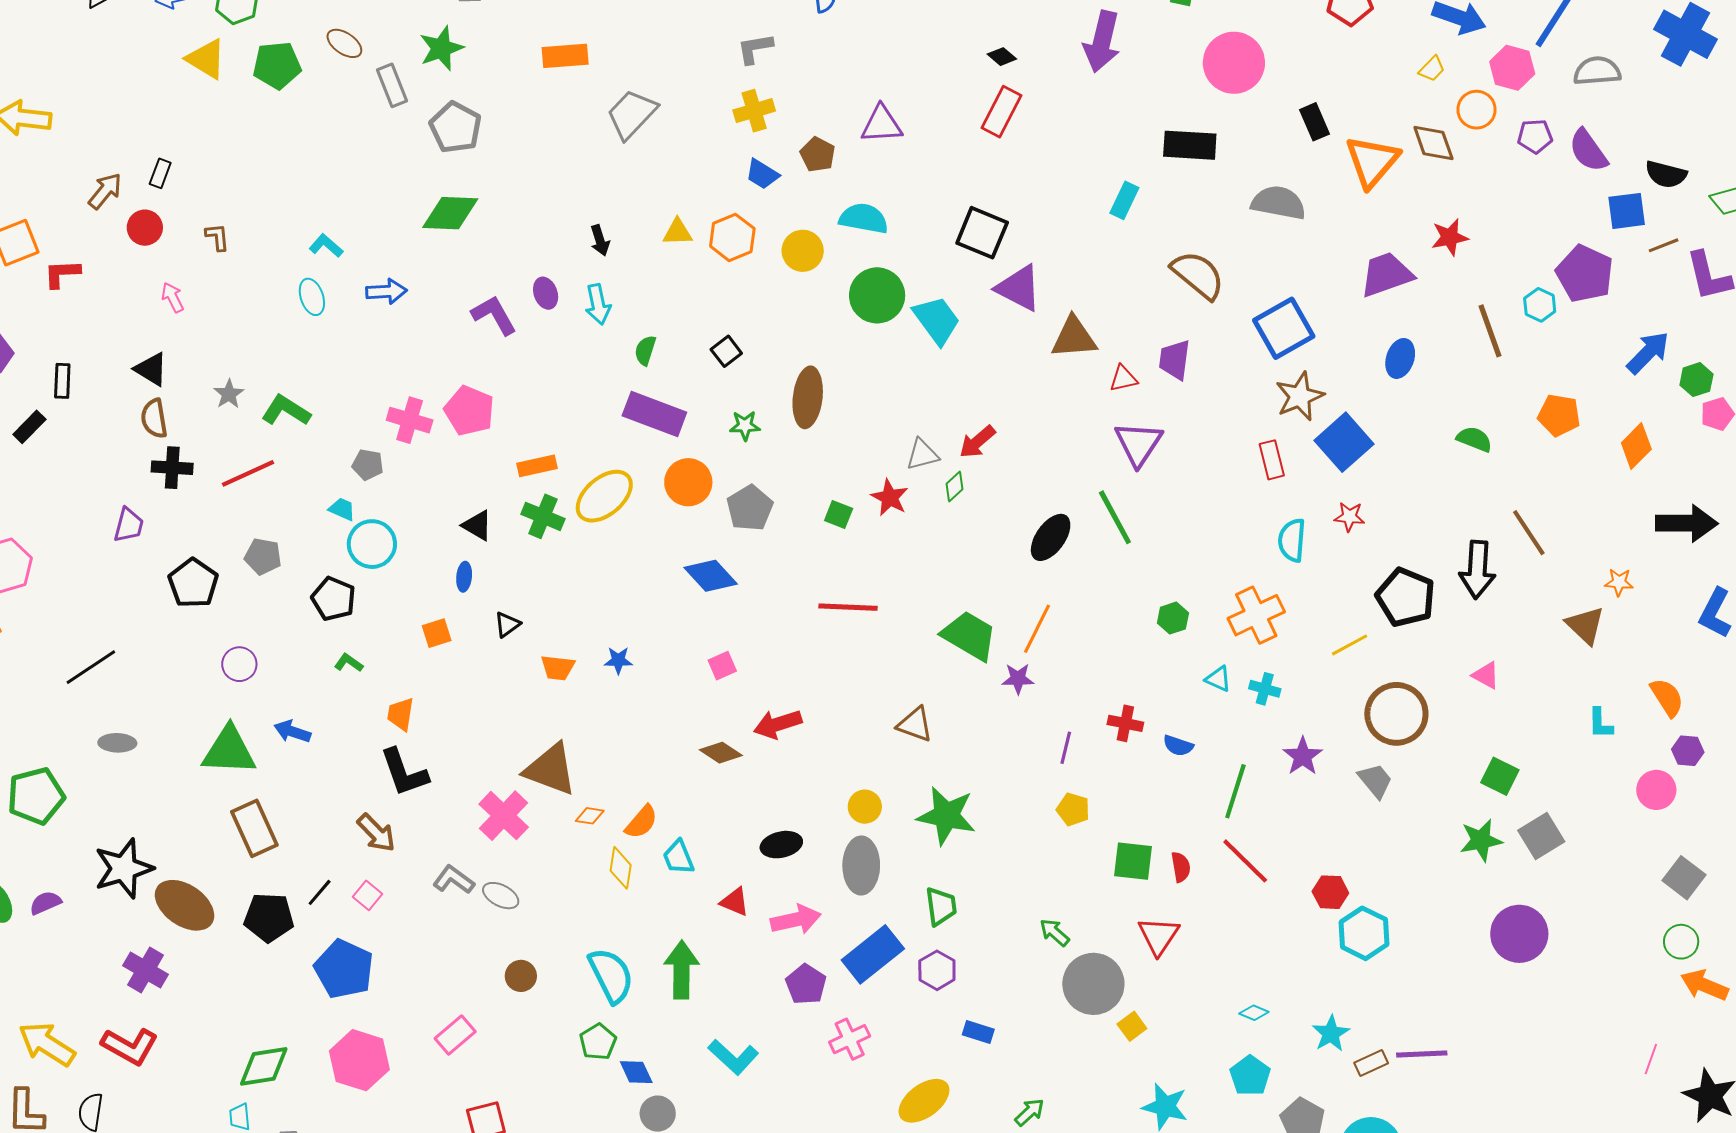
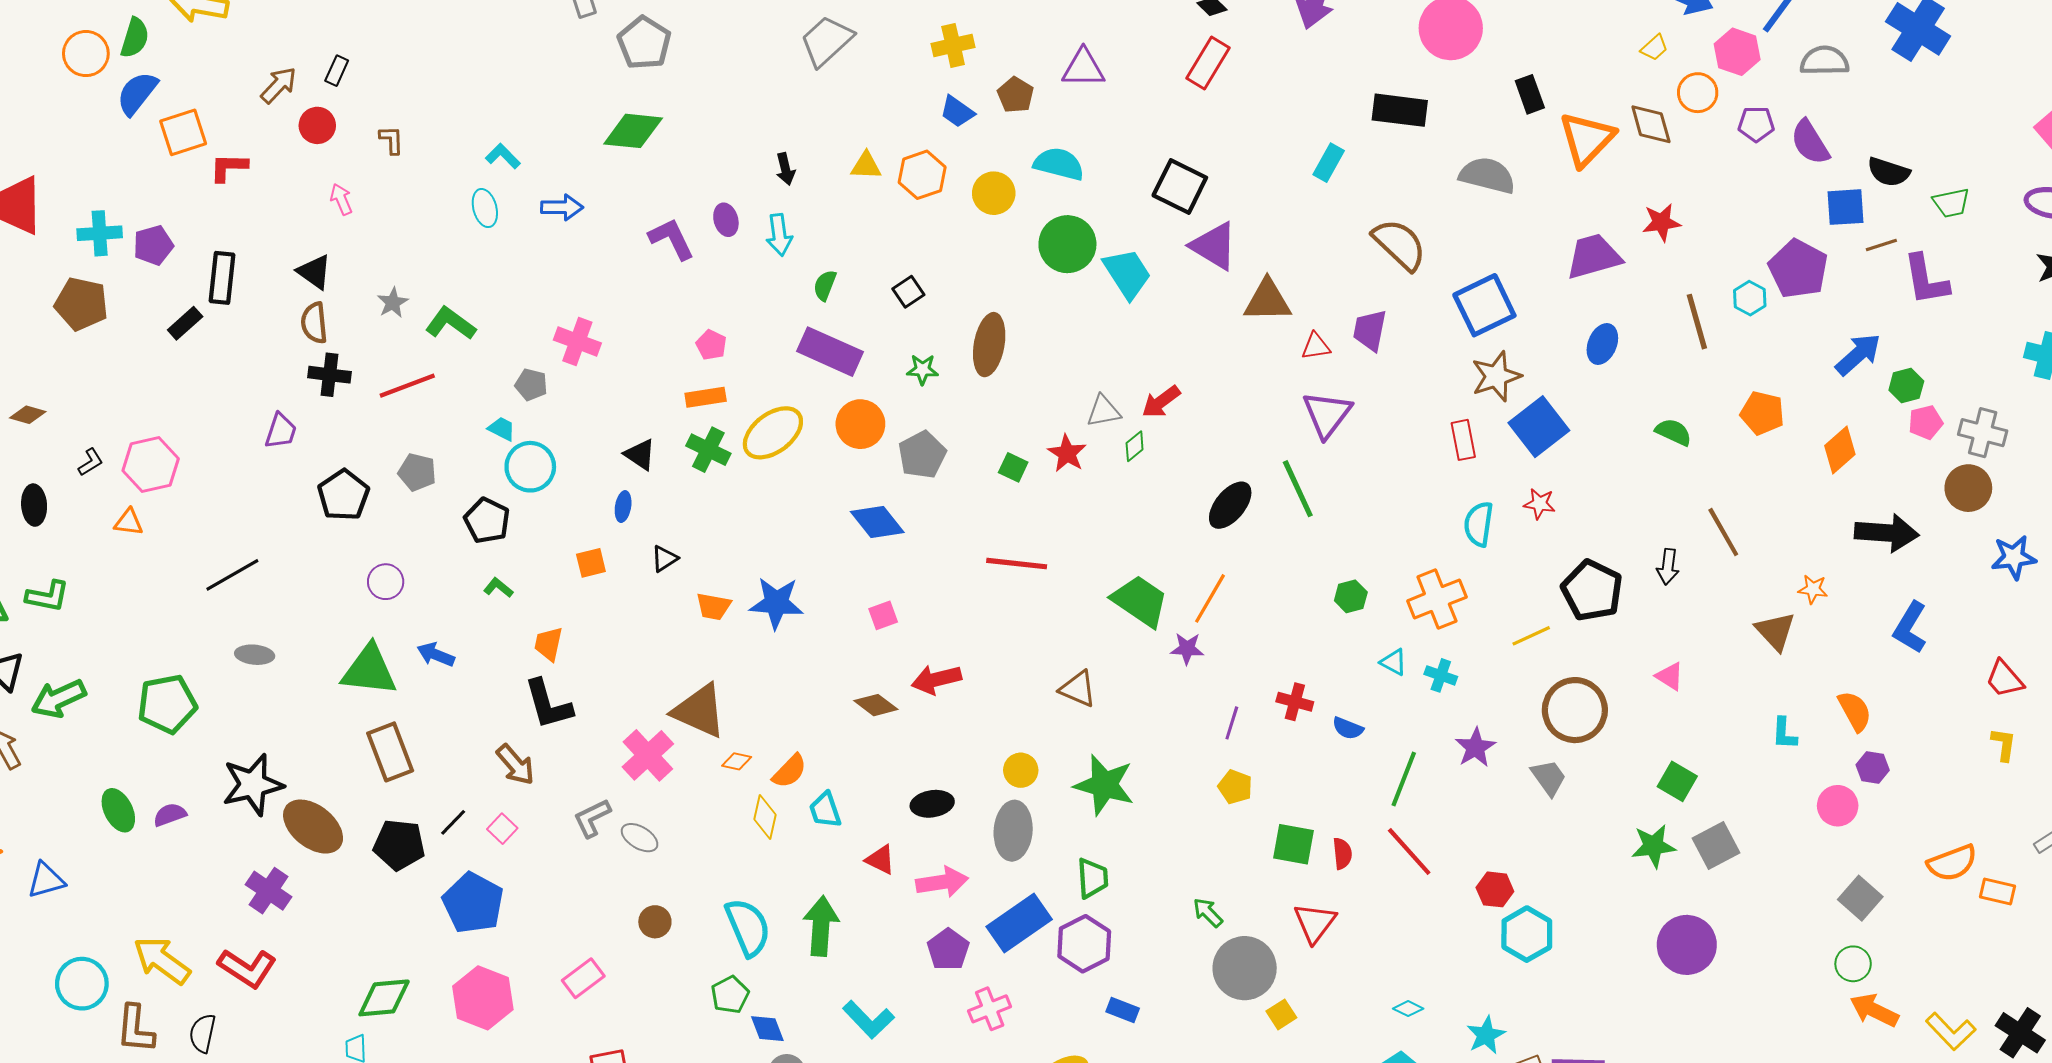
black rectangle: (62, 381) -> (222, 278), size x1.4
pink pentagon: (469, 411) -> (711, 345), moved, size x0.6
black arrow: (1477, 570) -> (1668, 567), size x0.6
blue star: (618, 660) -> (776, 603), size x1.8
gray L-shape: (454, 880) -> (592, 818), turned -66
purple hexagon: (937, 970) -> (1084, 944), size x1.4

